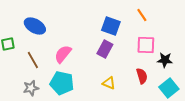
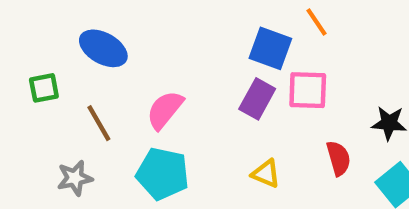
orange line: (142, 15) -> (317, 22), moved
pink square: (146, 45) -> (308, 90), moved
gray star: (31, 88) -> (75, 178), moved

